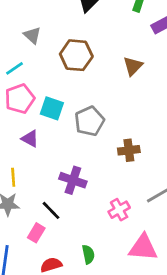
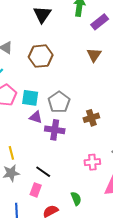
brown triangle: (133, 66) -> (94, 55), moved
purple triangle: (30, 139) -> (36, 117), moved
purple cross: (73, 180) -> (55, 130), moved
pink cross: (119, 210) -> (92, 162), turned 35

